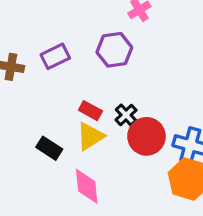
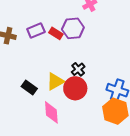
red rectangle: (90, 111) -> (56, 33), moved
red circle: (147, 136) -> (75, 88), moved

